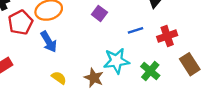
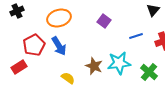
red pentagon: (20, 22) -> (34, 45), moved
brown star: (94, 78) -> (94, 66), moved

